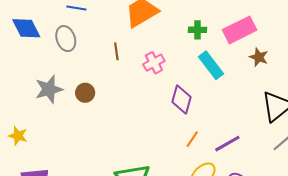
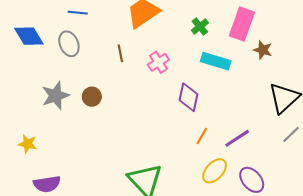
green cross: (197, 30) -> (200, 27), turned -36
pink rectangle: (240, 30) -> (242, 24), turned -40
cyan rectangle: (211, 65) -> (216, 61), turned -32

